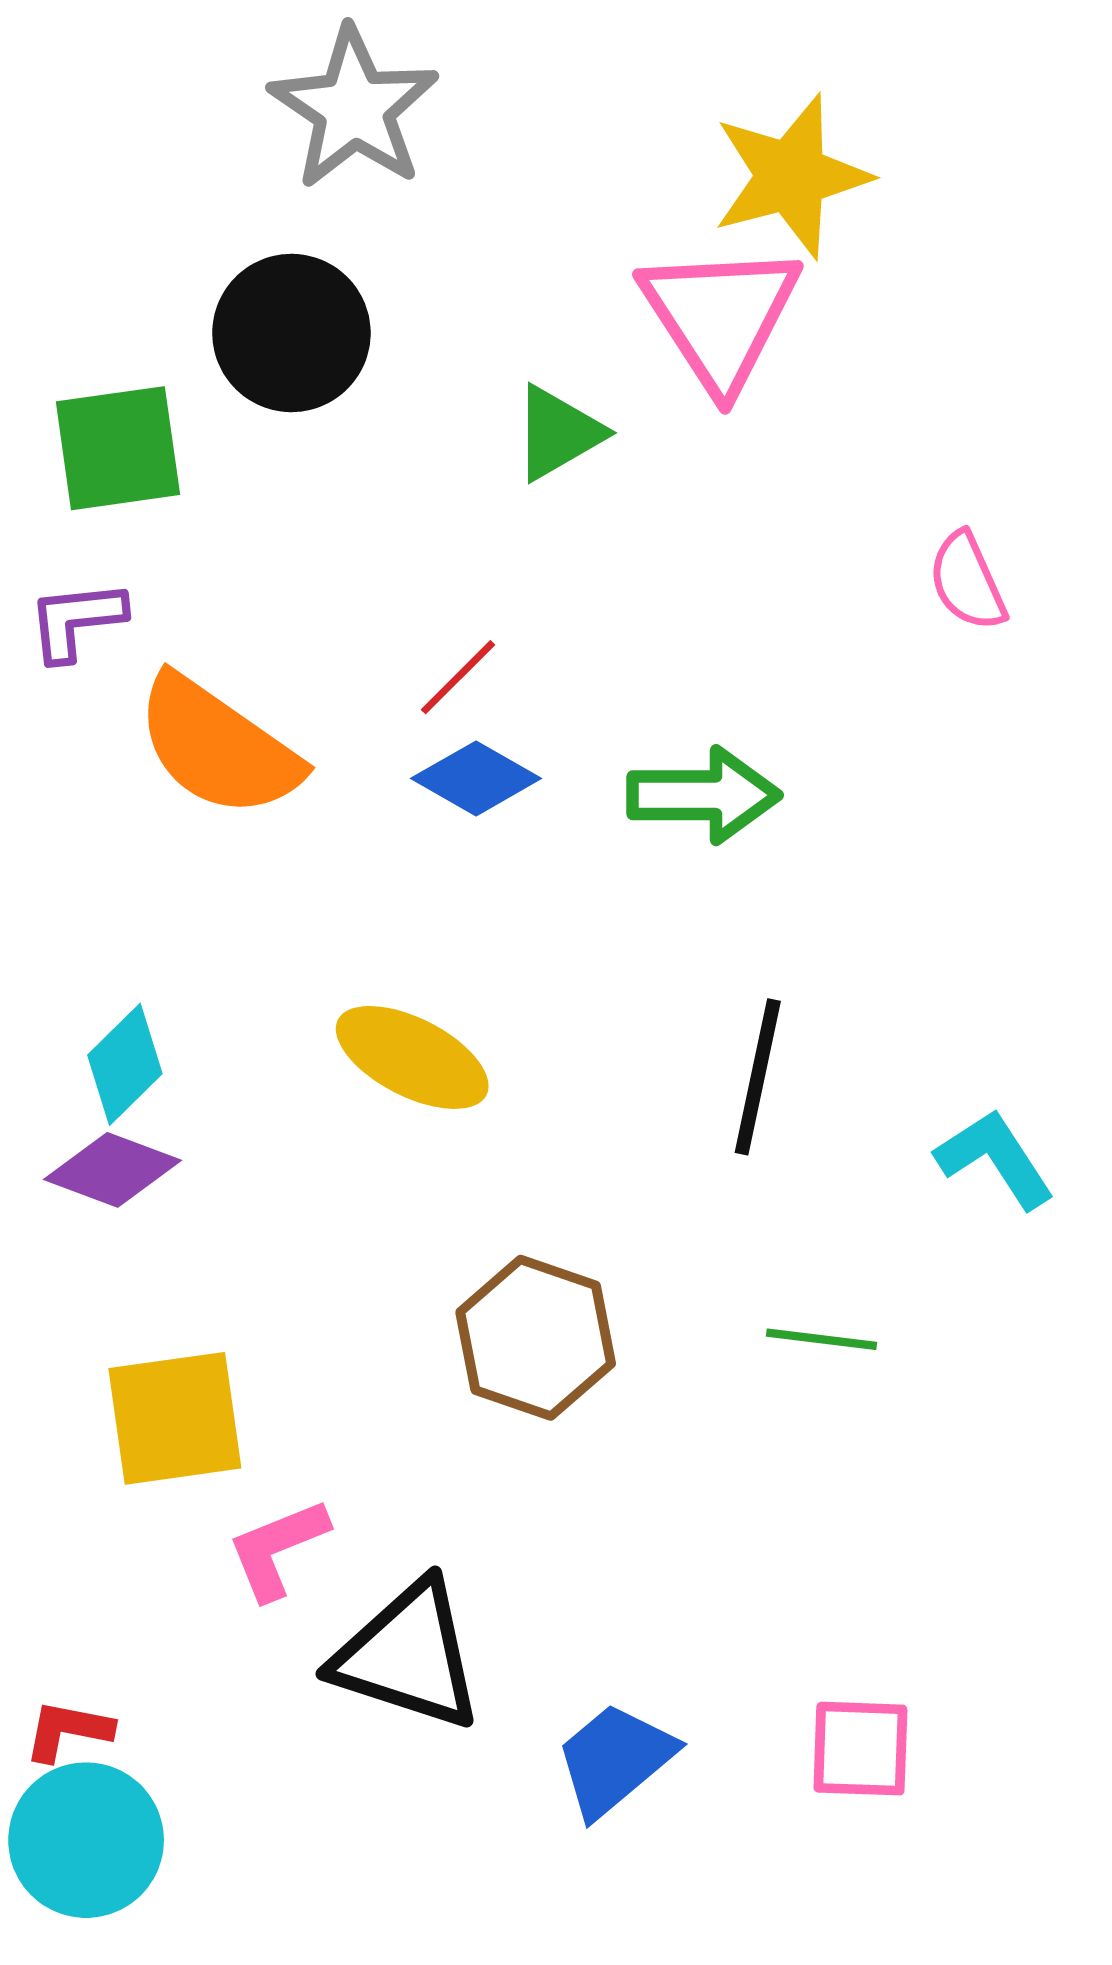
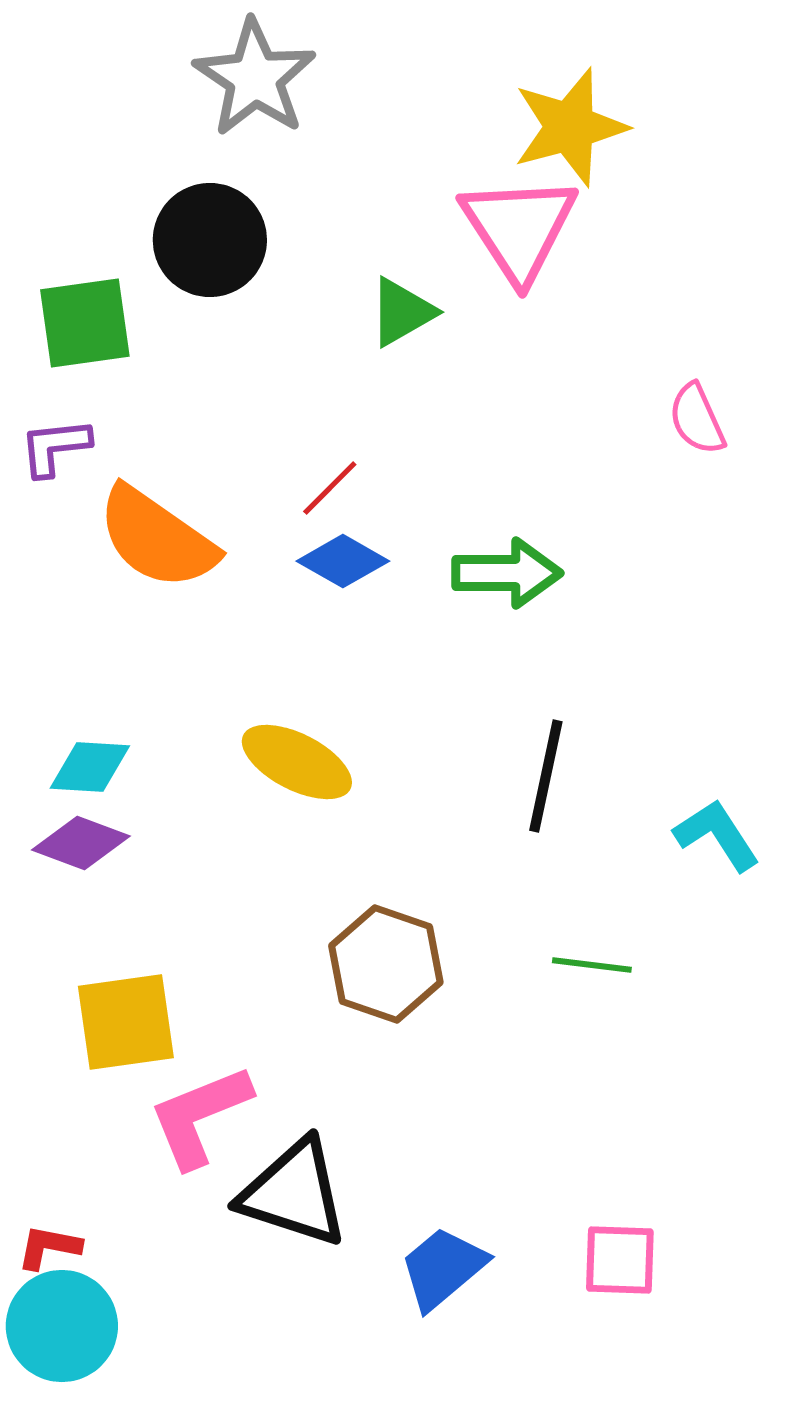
cyan diamond: (125, 1064) -> (90, 767), turned 48
pink L-shape: (278, 1549) -> (200, 1116), size x1.4

